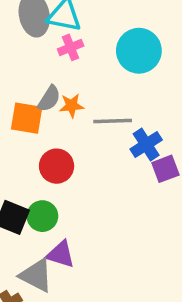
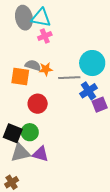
cyan circle: (139, 51) -> (92, 63), moved
gray semicircle: (49, 99) -> (33, 65), turned -105
gray triangle: (36, 275) -> (20, 153), moved, turned -40

